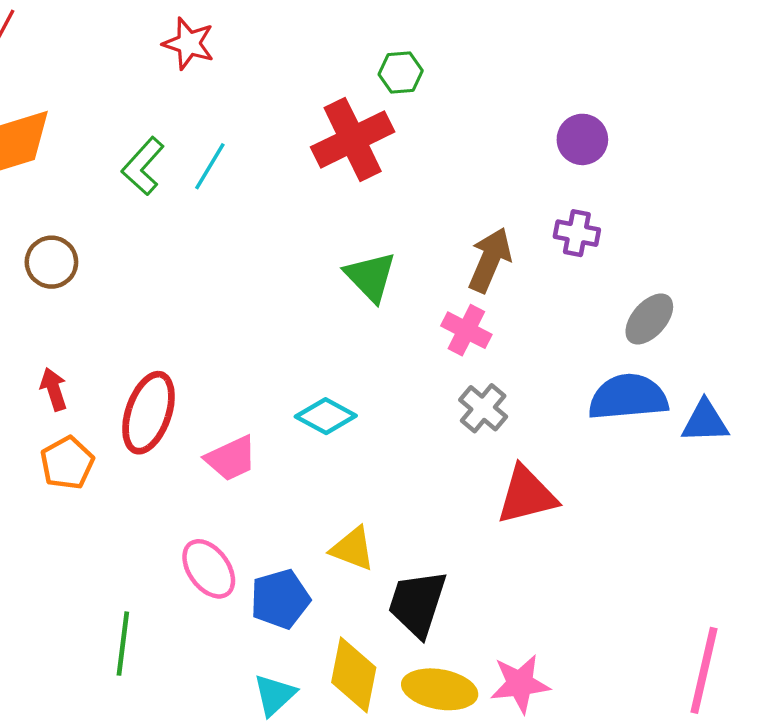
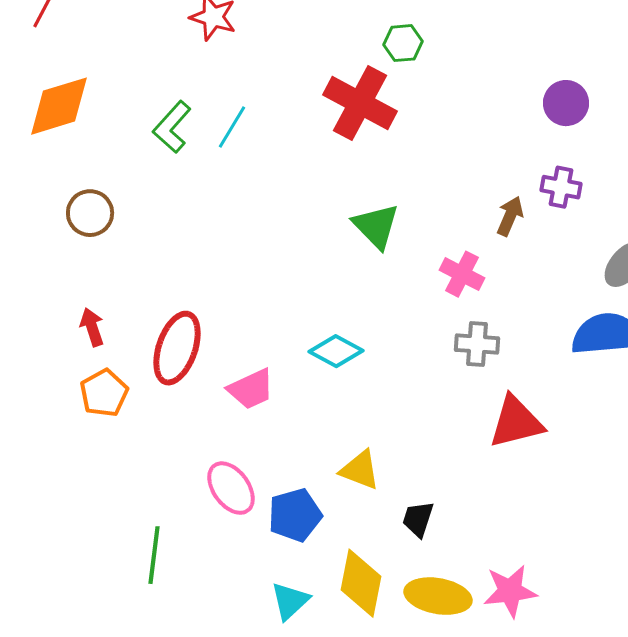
red cross: (353, 139) -> (360, 103), turned -36
brown arrow: (490, 260) -> (510, 216), moved, size x0.7
gray cross: (483, 408) -> (477, 344), turned -36
black trapezoid: (417, 603) -> (418, 519), size x0.6

